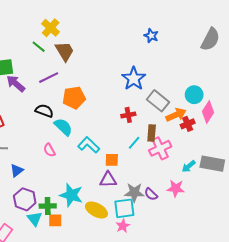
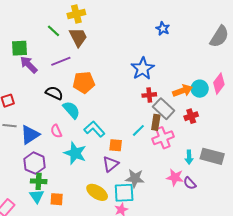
yellow cross: (51, 28) -> (76, 14), moved, turned 30
gray rectangle: (158, 101) -> (164, 109), moved
pink diamond: (208, 112) -> (219, 84), moved
red cross: (128, 115) -> (149, 95), moved
orange arrow: (176, 115) -> (183, 91), moved
cyan arrow: (189, 166) -> (189, 157), turned -56
blue triangle: (17, 171) -> (30, 135), moved, size x1.5
purple triangle: (108, 180) -> (111, 164), turned -42
purple semicircle: (151, 194) -> (190, 183), moved
cyan star: (71, 195) -> (75, 153), moved
purple hexagon: (25, 199) -> (35, 163), moved
green cross: (48, 206) -> (39, 181), moved

